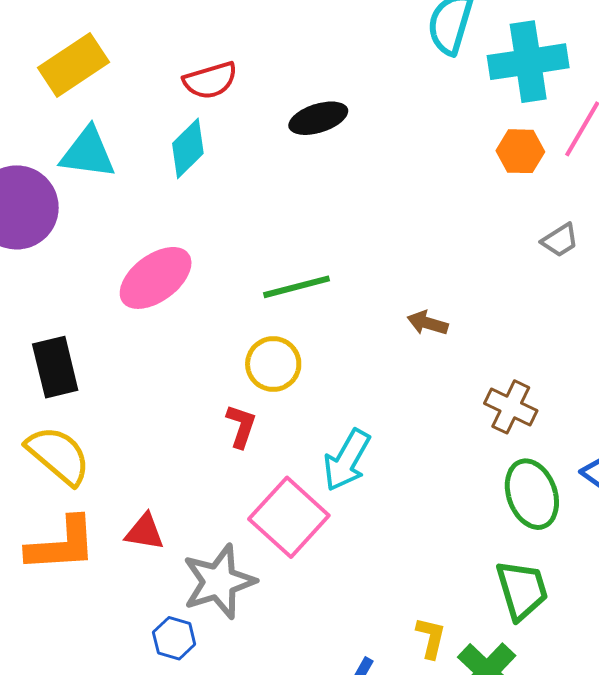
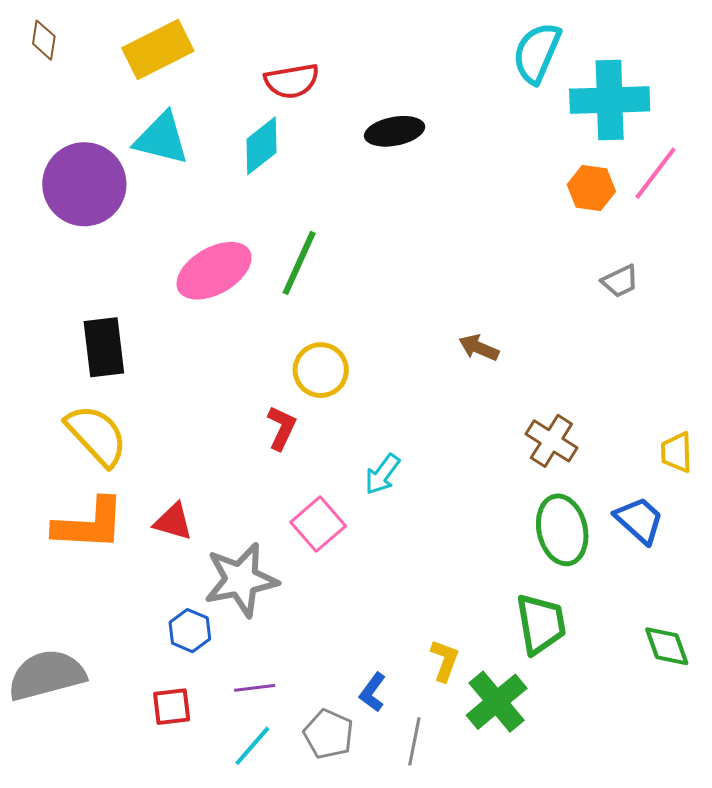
green line: (297, 287) -> (299, 263), moved, turned -58
cyan arrow: (347, 460) -> (382, 474), size x0.7
pink square: (289, 517) -> (318, 524), size x0.7

